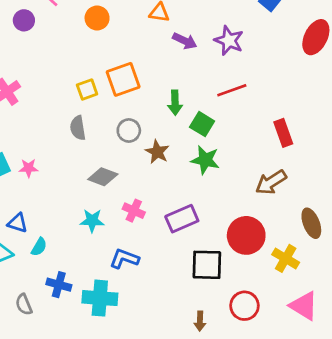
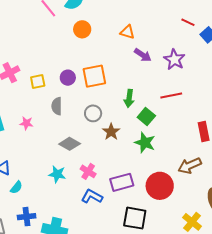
purple circle: (24, 20) -> (68, 78), moved
yellow square: (87, 89) -> (38, 82), moved
pink star: (29, 168) -> (26, 123), moved
red circle: (246, 235) -> (160, 186), moved
blue L-shape: (124, 259) -> (92, 196), moved
blue cross: (59, 285) -> (27, 217), turned -30

